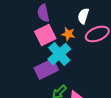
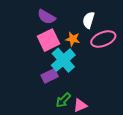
purple semicircle: (43, 13) -> (46, 17), turned -48
purple rectangle: (46, 69) -> (50, 76), size x0.7

